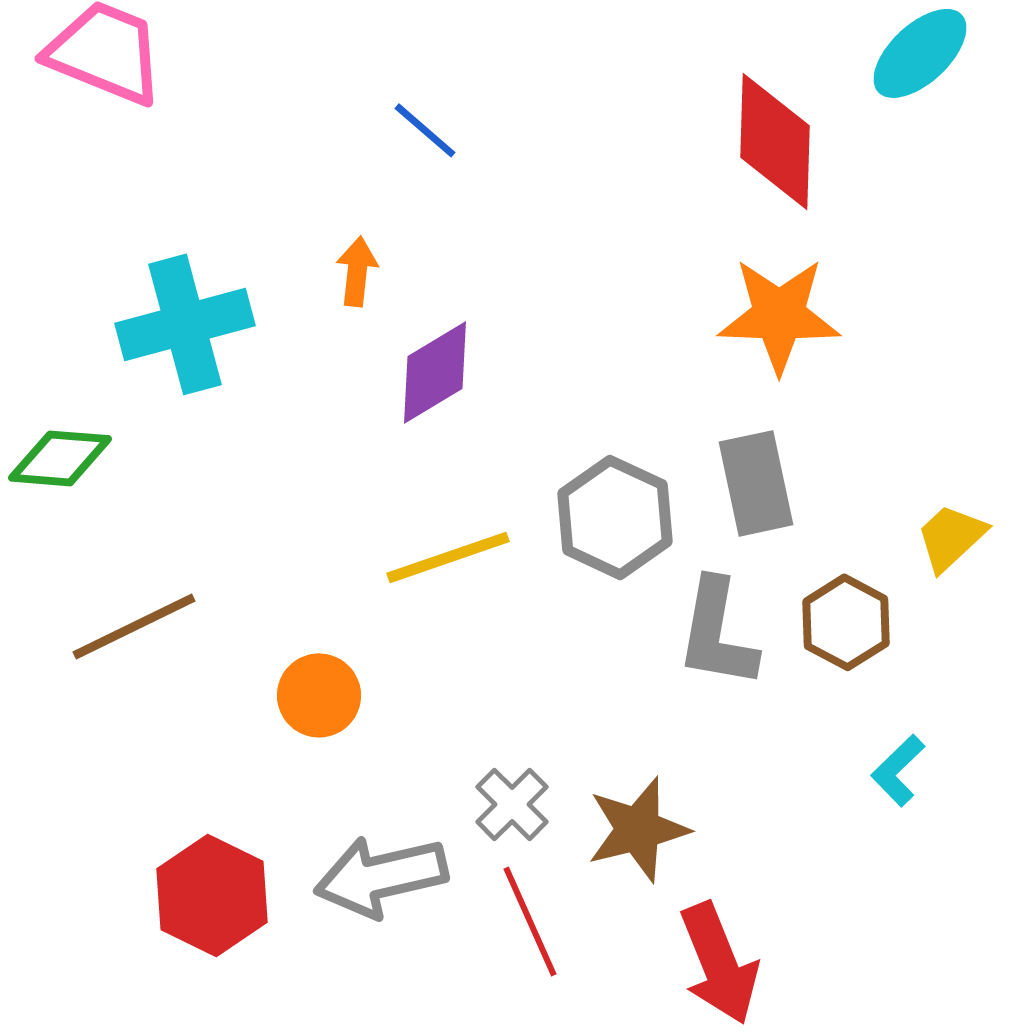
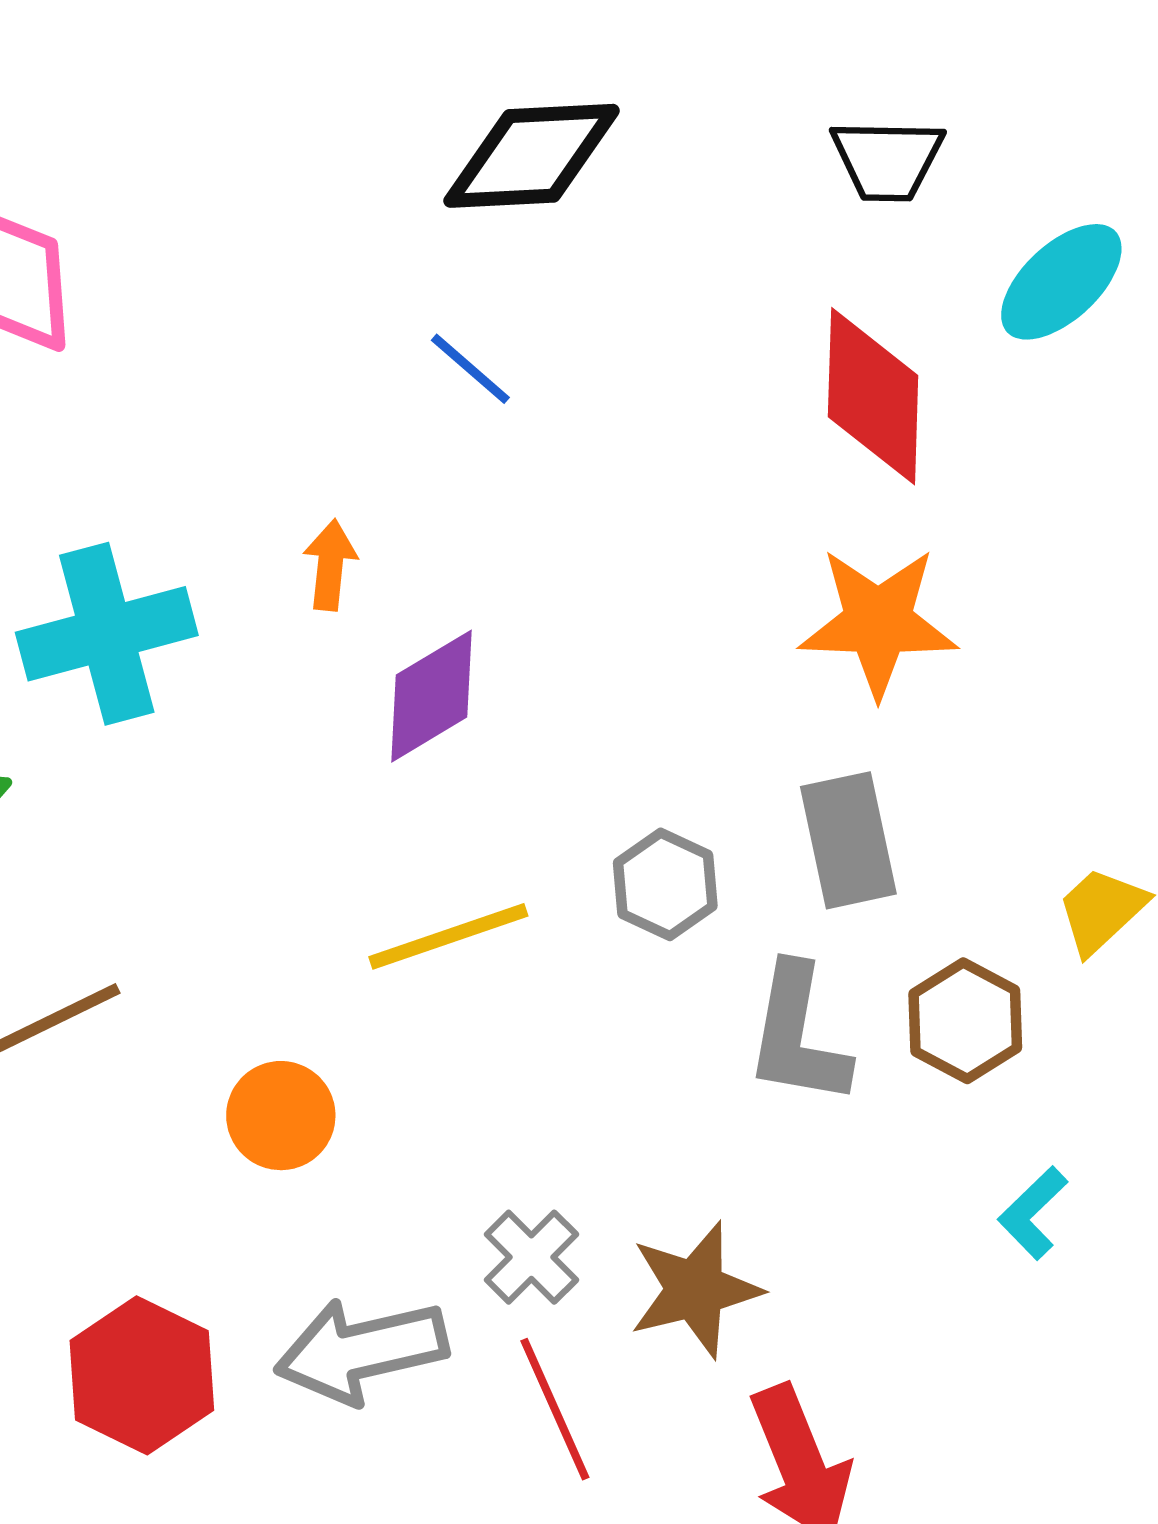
blue line: (425, 130) -> (470, 369), moved
gray hexagon: (615, 517) -> (665, 884), size x0.7

